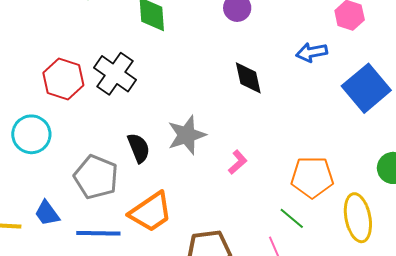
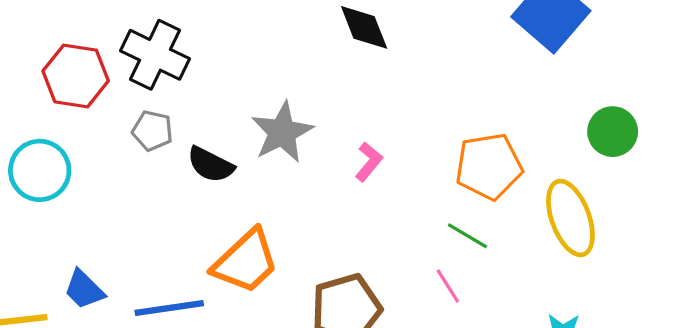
black semicircle: (139, 148) -> (211, 165), turned 148
gray pentagon: (96, 177) -> (152, 131), moved, size x0.6

